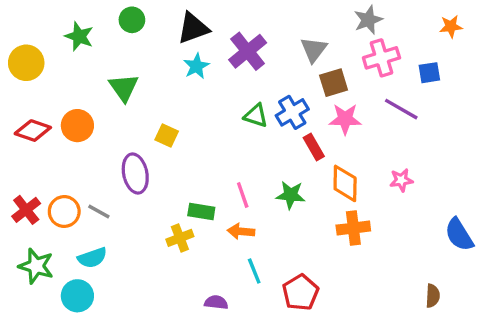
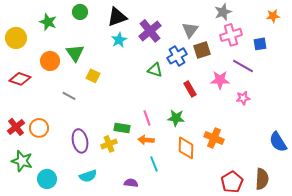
blue cross: (292, 112) -> (177, 56), moved
pink star: (345, 119) -> (220, 80), moved
orange circle: (77, 126) -> (50, 61), moved
yellow square: (167, 135) -> (93, 76), moved
purple ellipse: (135, 174) -> (80, 141), moved
pink star: (401, 180) -> (243, 98), moved
orange diamond: (345, 183) -> (186, 148), moved
gray line: (99, 212) -> (69, 96), moved
orange cross: (353, 228) -> (214, 138), turned 30
cyan semicircle: (92, 258) -> (88, 176), moved
red pentagon: (300, 292) -> (232, 182), moved
brown semicircle: (433, 296) -> (262, 179), size x1.5

